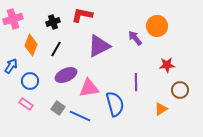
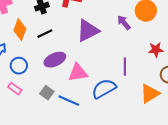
black line: (56, 49) -> (45, 34), turned 35
blue semicircle: (115, 104) -> (104, 89), turned -105
orange triangle: (161, 109) -> (150, 94), size x1.5

